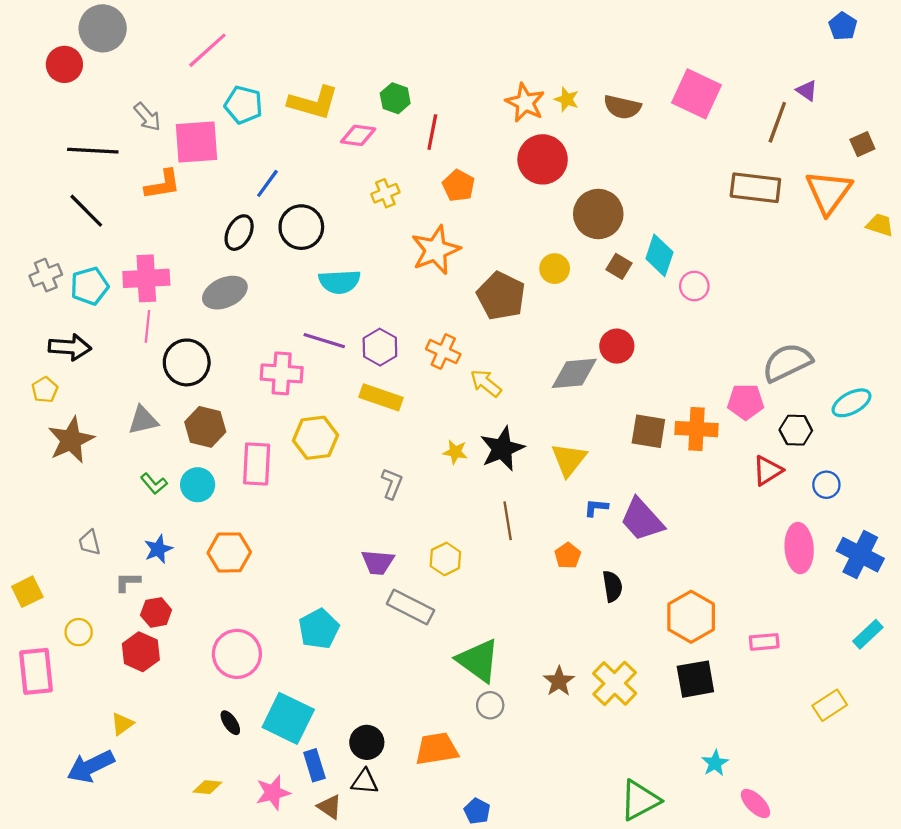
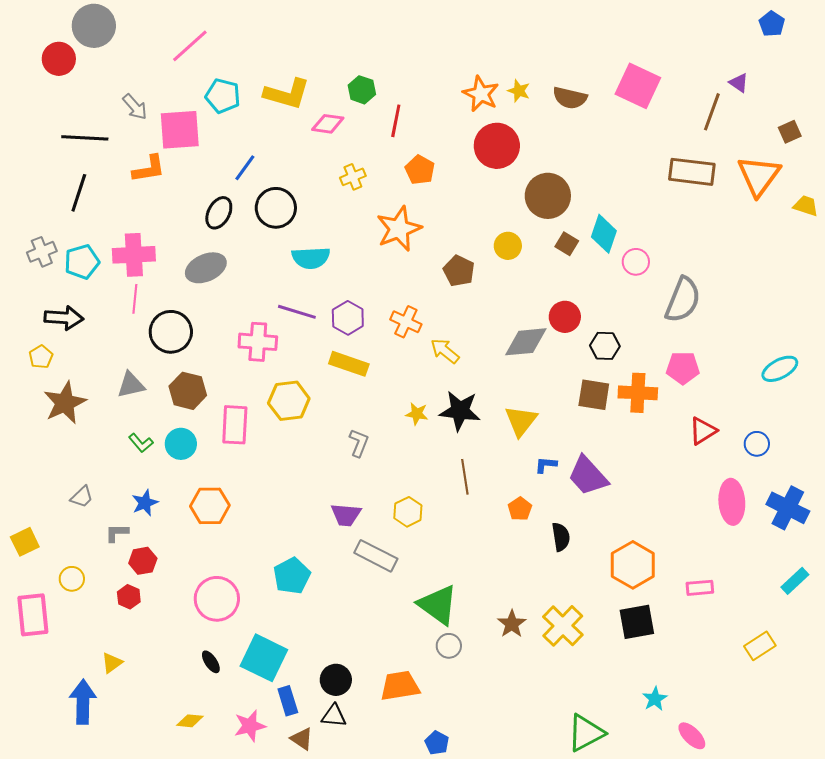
black line: (86, 211) -> (79, 193), turned 63
brown pentagon: (501, 296) -> (459, 271), size x0.7
gray semicircle: (787, 362) -> (683, 300), moved, turned 138
black hexagon: (796, 430) -> (605, 346), moved
black star: (502, 449) -> (460, 411), turned 30
gray trapezoid: (90, 543) -> (82, 497), turned -120
red hexagon: (141, 652) -> (129, 597), size x0.7
blue arrow: (91, 766) -> (83, 702), turned 117

